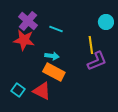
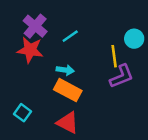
cyan circle: (106, 22) -> (134, 39), moved
cyan line: (56, 29) -> (70, 36), turned -56
red triangle: (42, 91) -> (68, 123), moved

